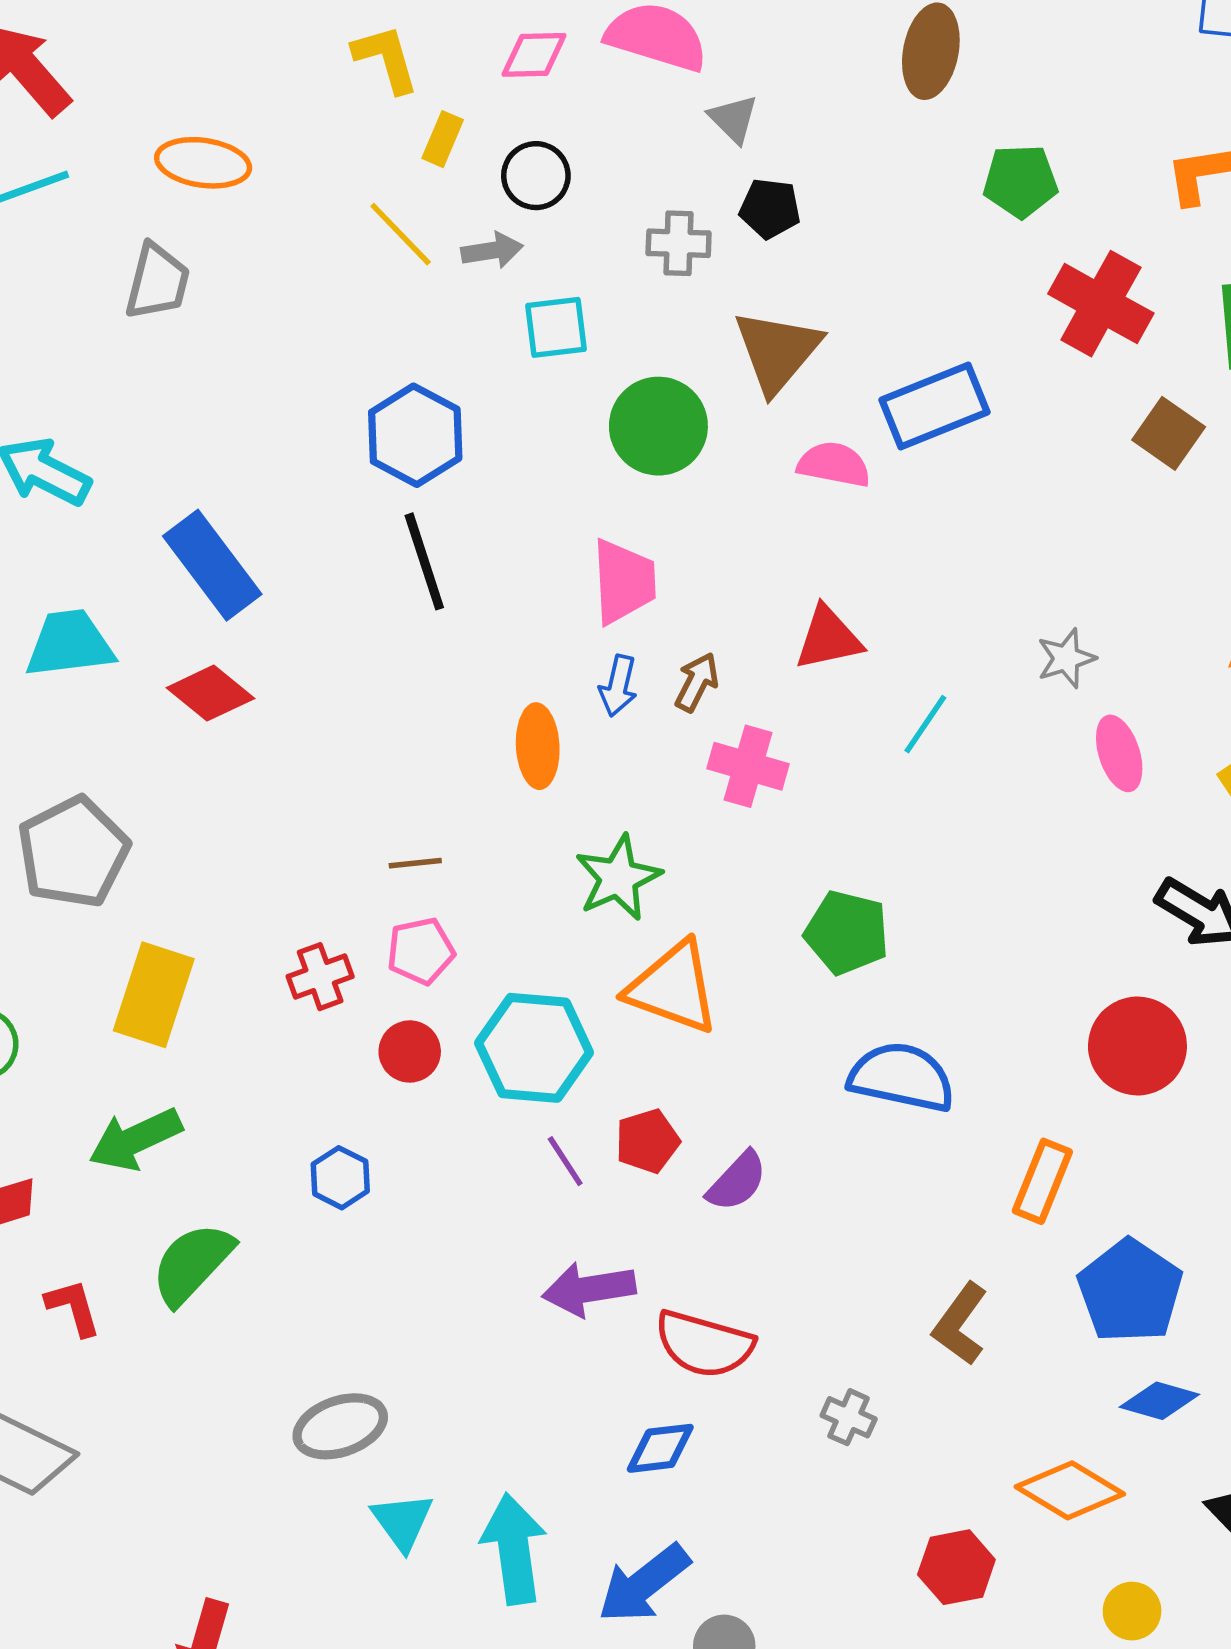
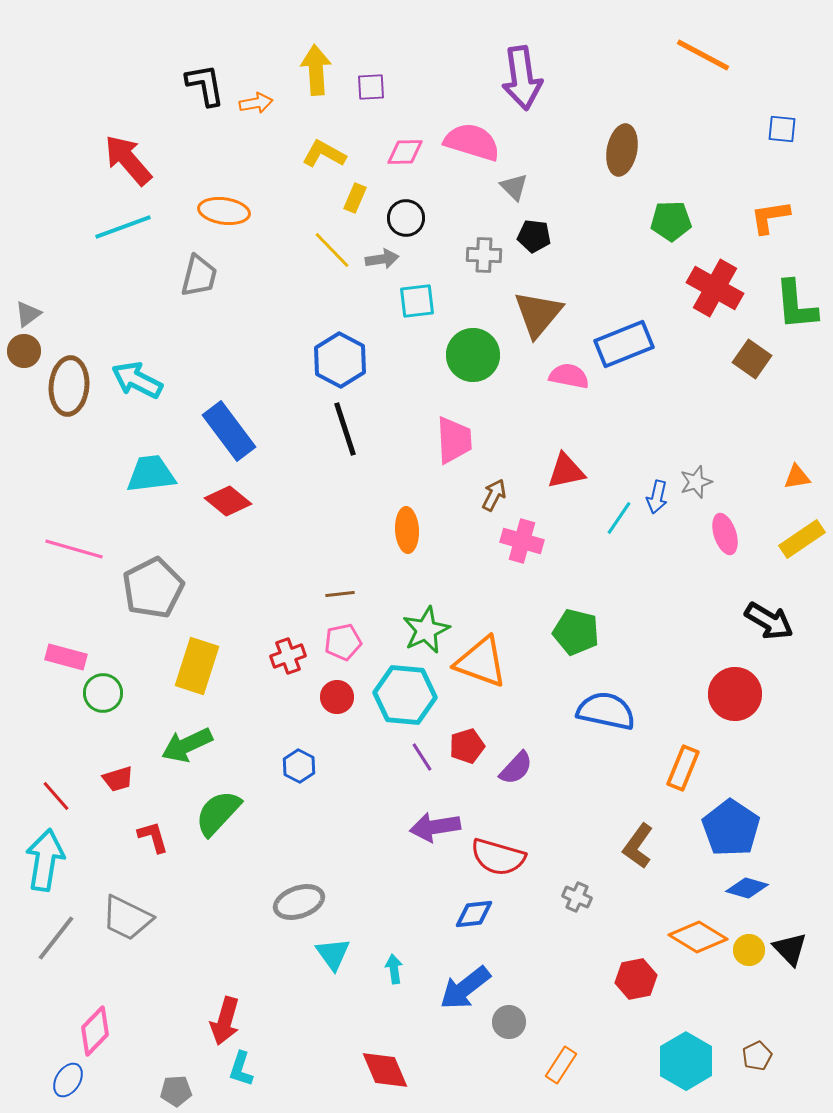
yellow L-shape: (386, 59) -> (324, 154), turned -45
blue arrow: (618, 686) -> (657, 497), moved
green star: (618, 878) -> (426, 630), moved
cyan arrow: (514, 1549) -> (394, 969), size x0.5
yellow circle: (1132, 1611) -> (749, 950), moved

